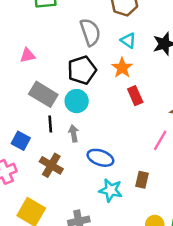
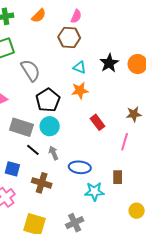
gray semicircle: (90, 32) -> (30, 70), moved
orange star: (122, 68) -> (80, 91), turned -30
red rectangle: (135, 96) -> (98, 122), moved
black line: (50, 124) -> (33, 150), turned -32

